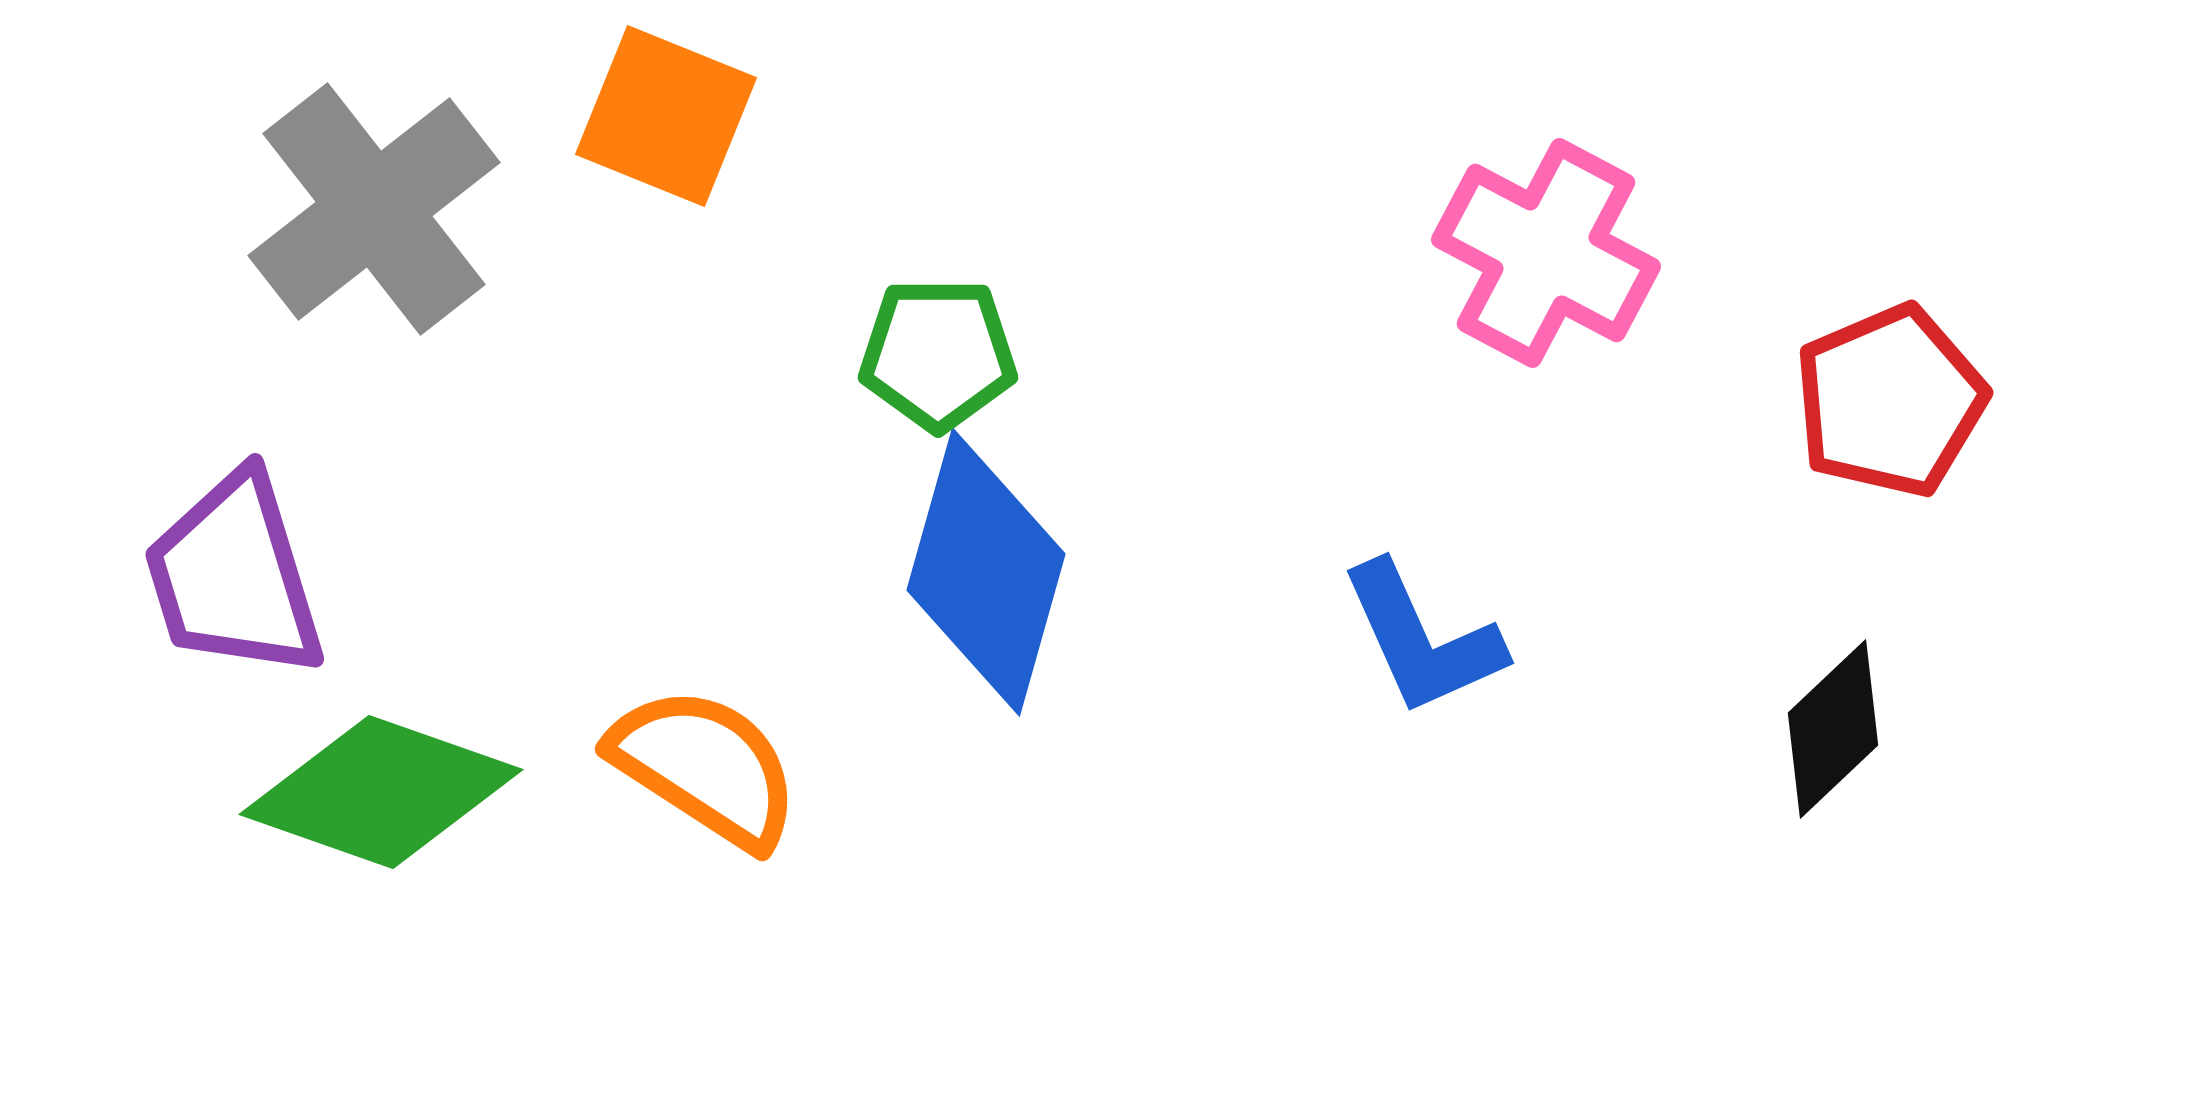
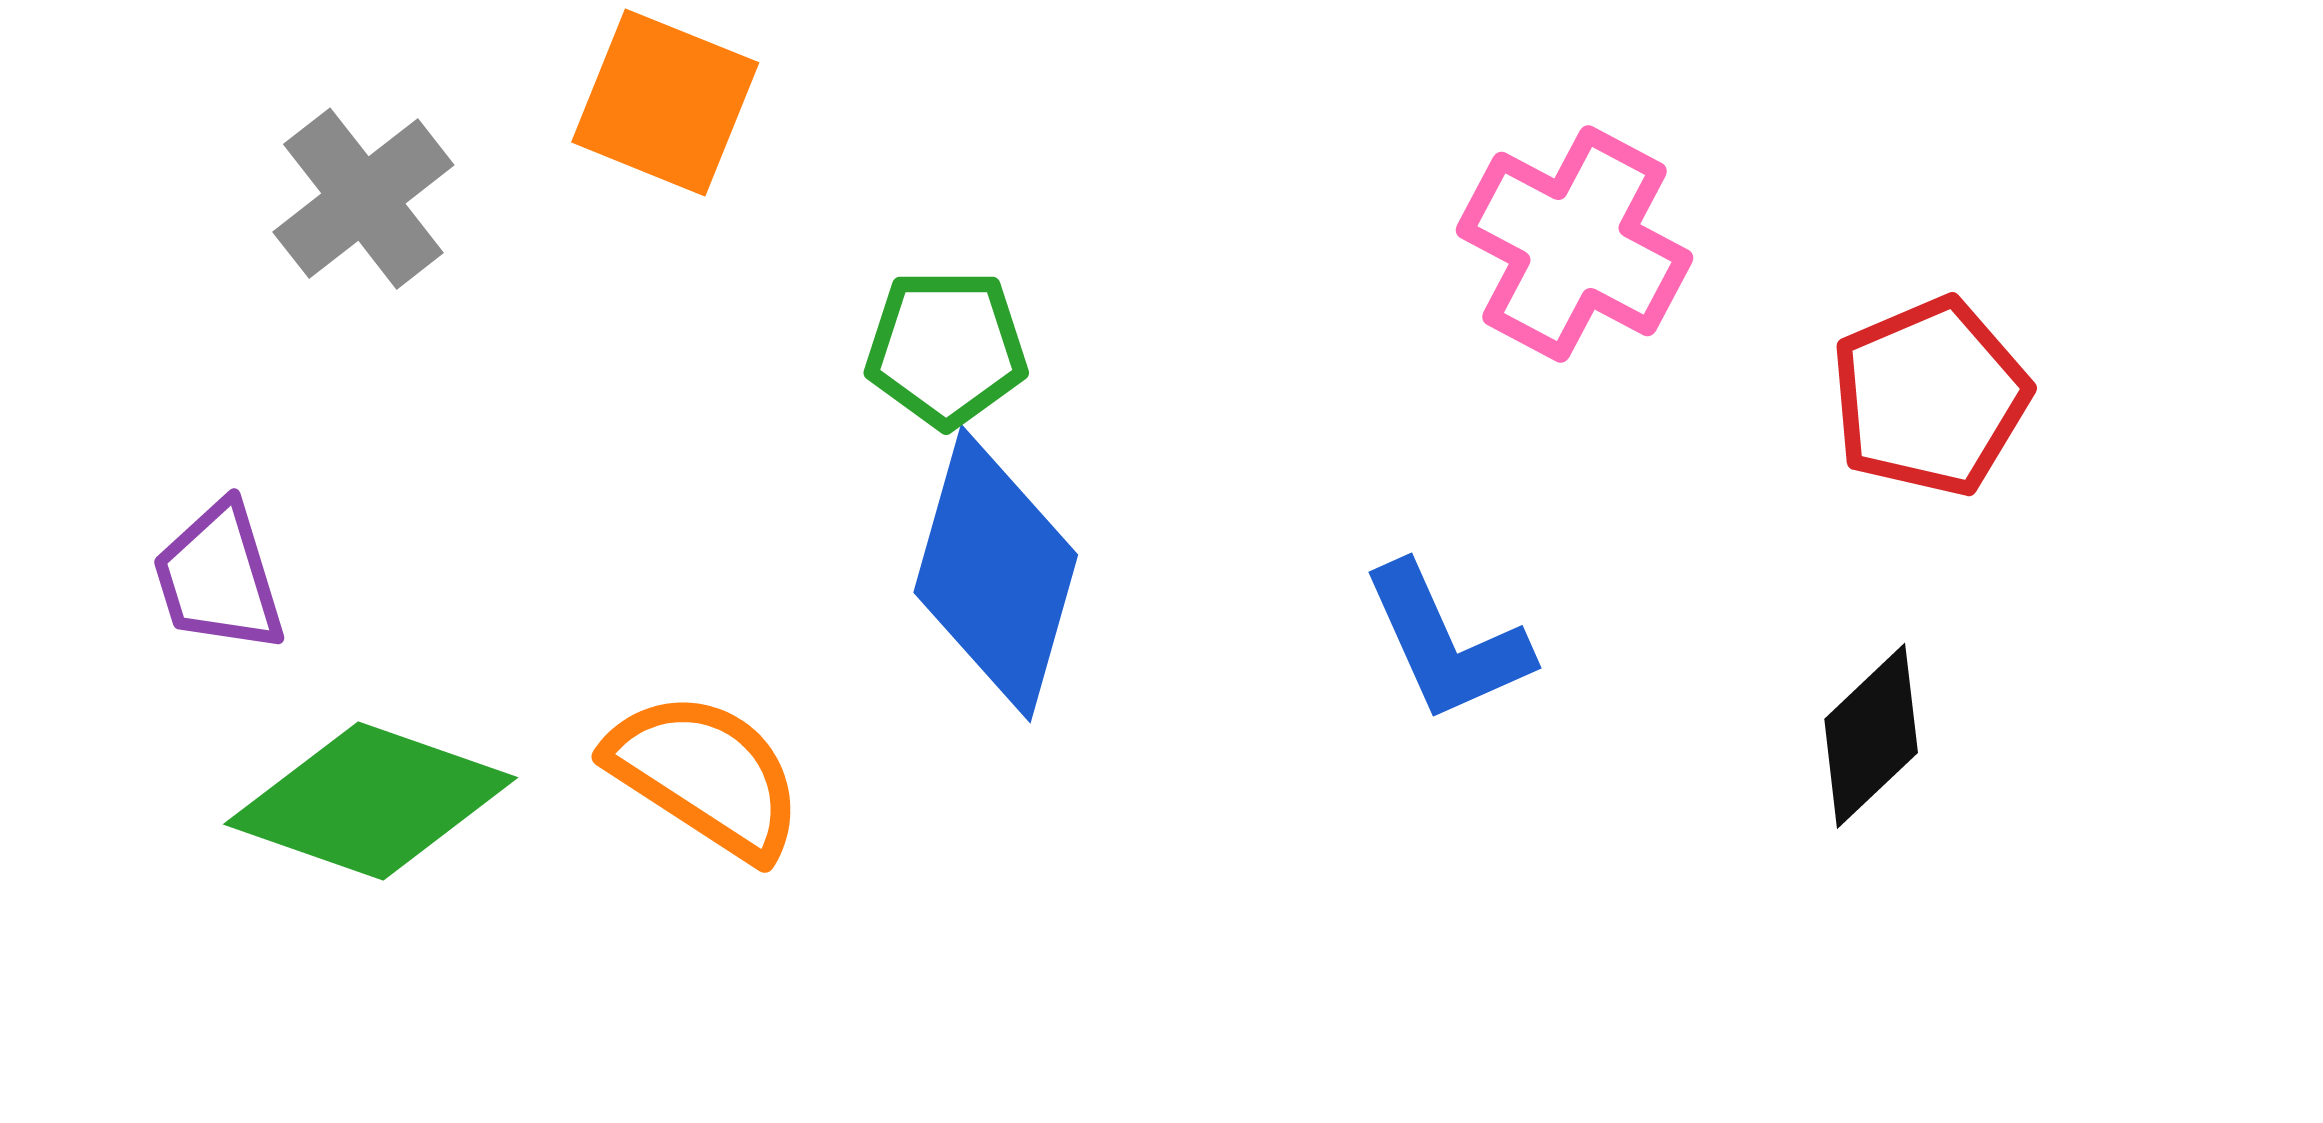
gray cross: (374, 209) -> (363, 199), size x0.7
purple trapezoid: (234, 576) -> (219, 578), size x0.7

